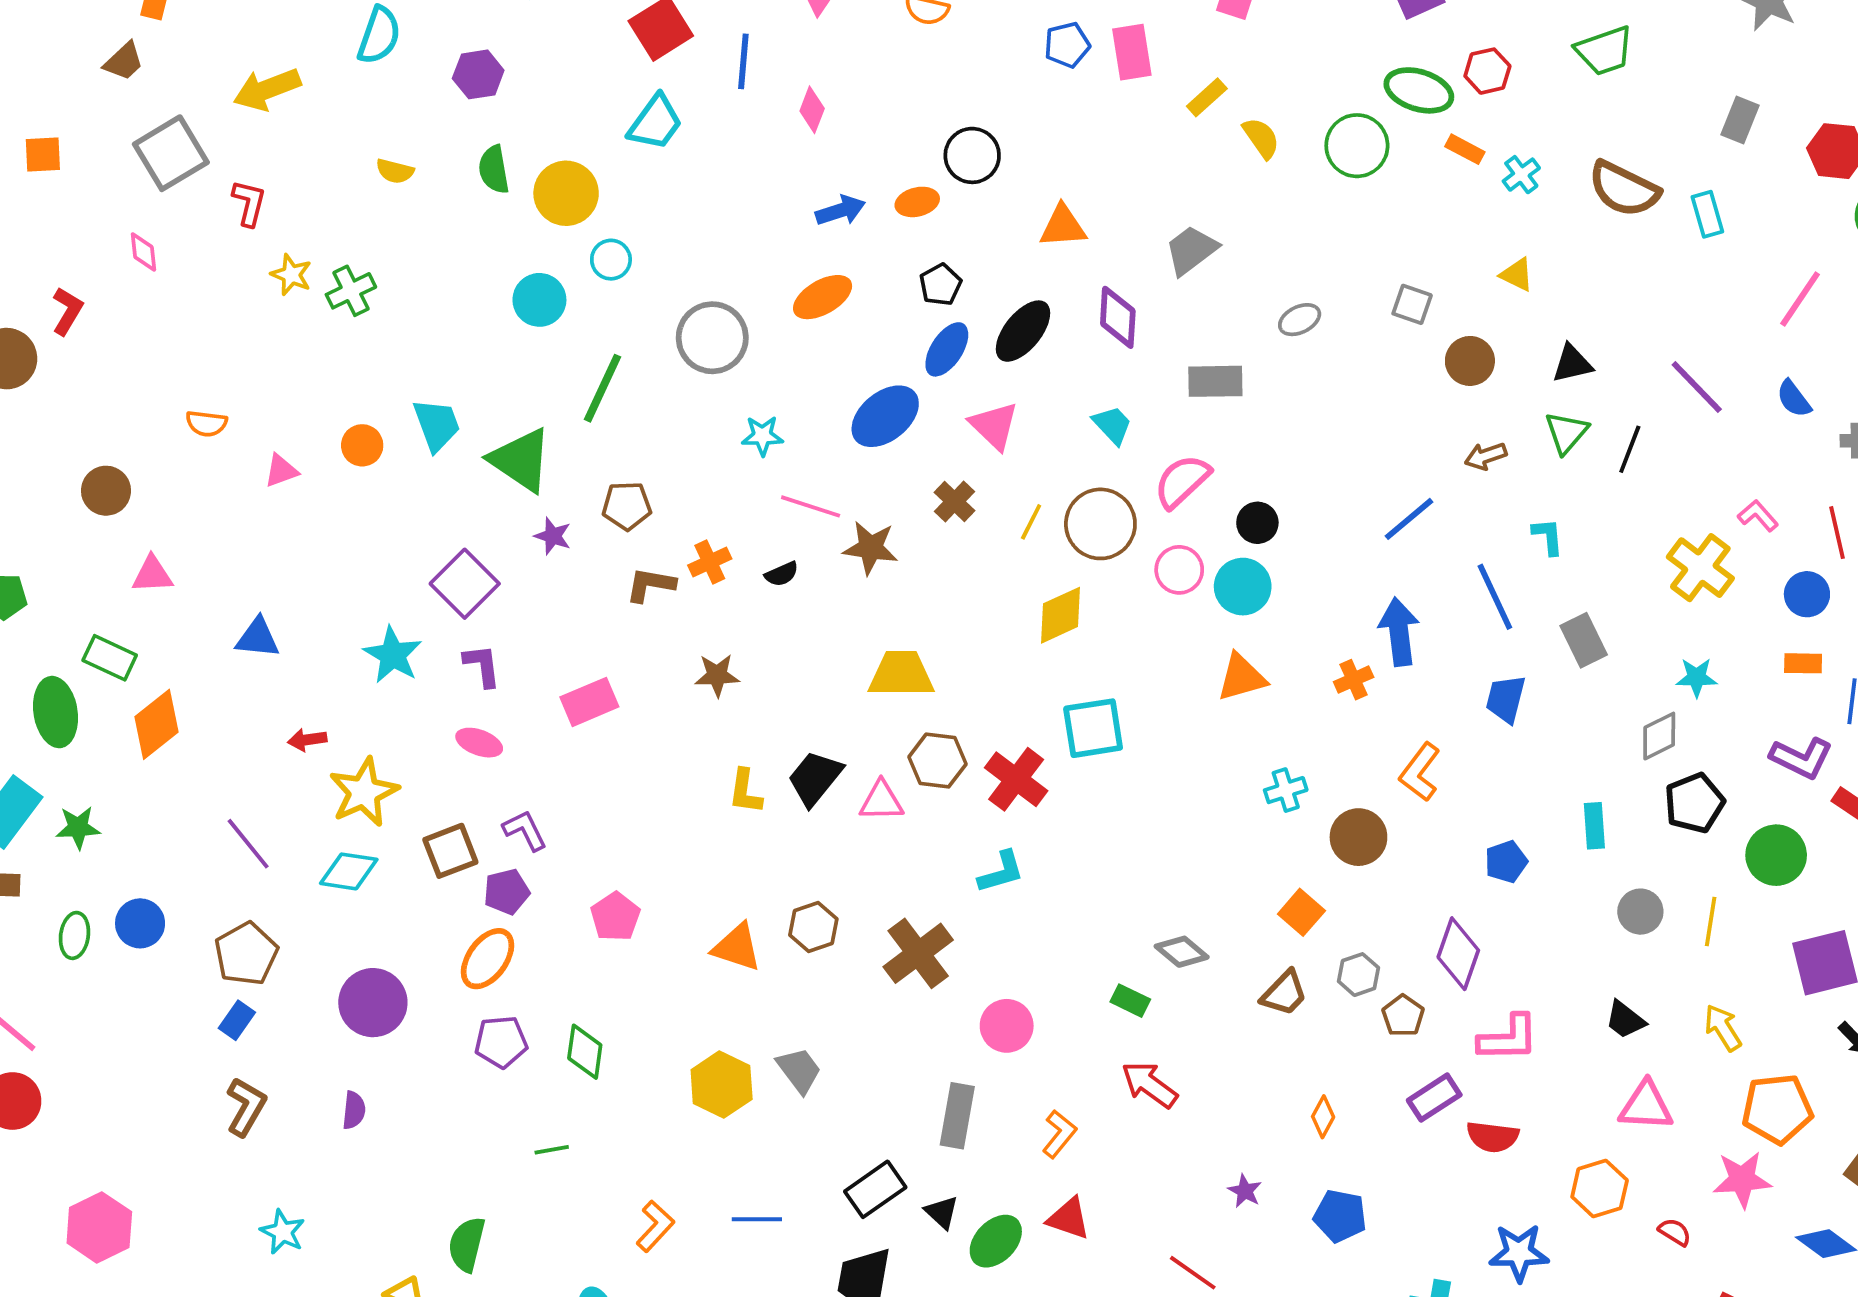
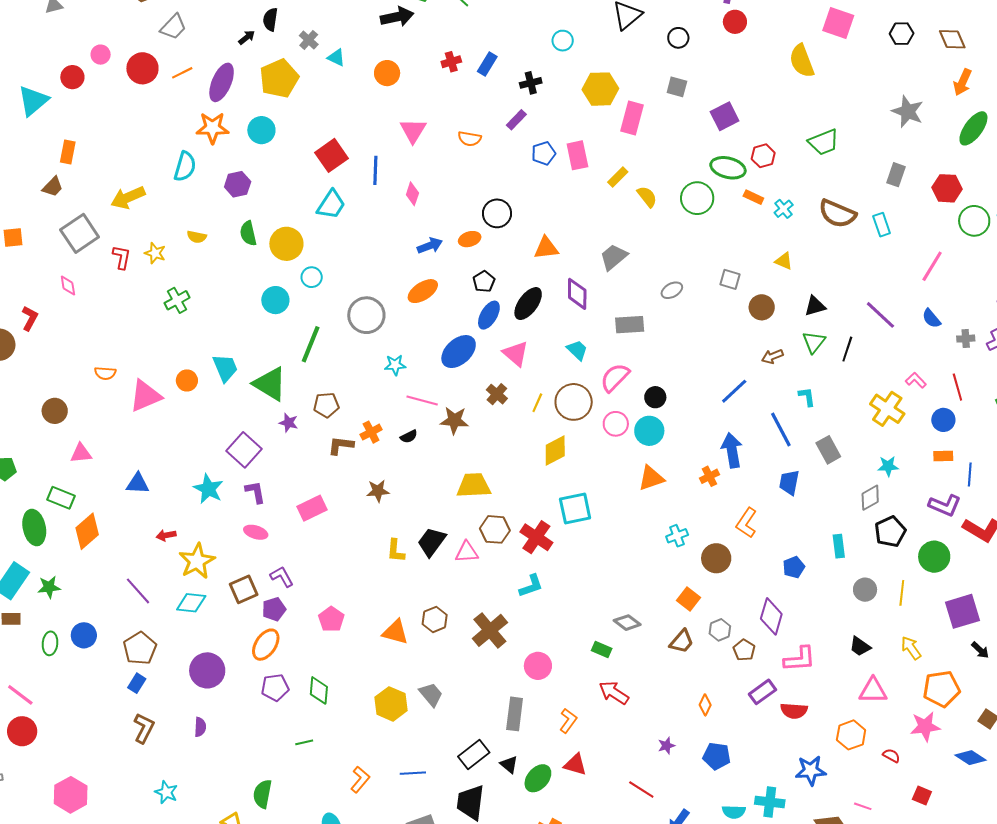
yellow star: (291, 275) -> (155, 253), moved
pink triangle: (281, 471) -> (145, 396), size x1.8
purple star: (1245, 1191) -> (666, 746), turned 30

